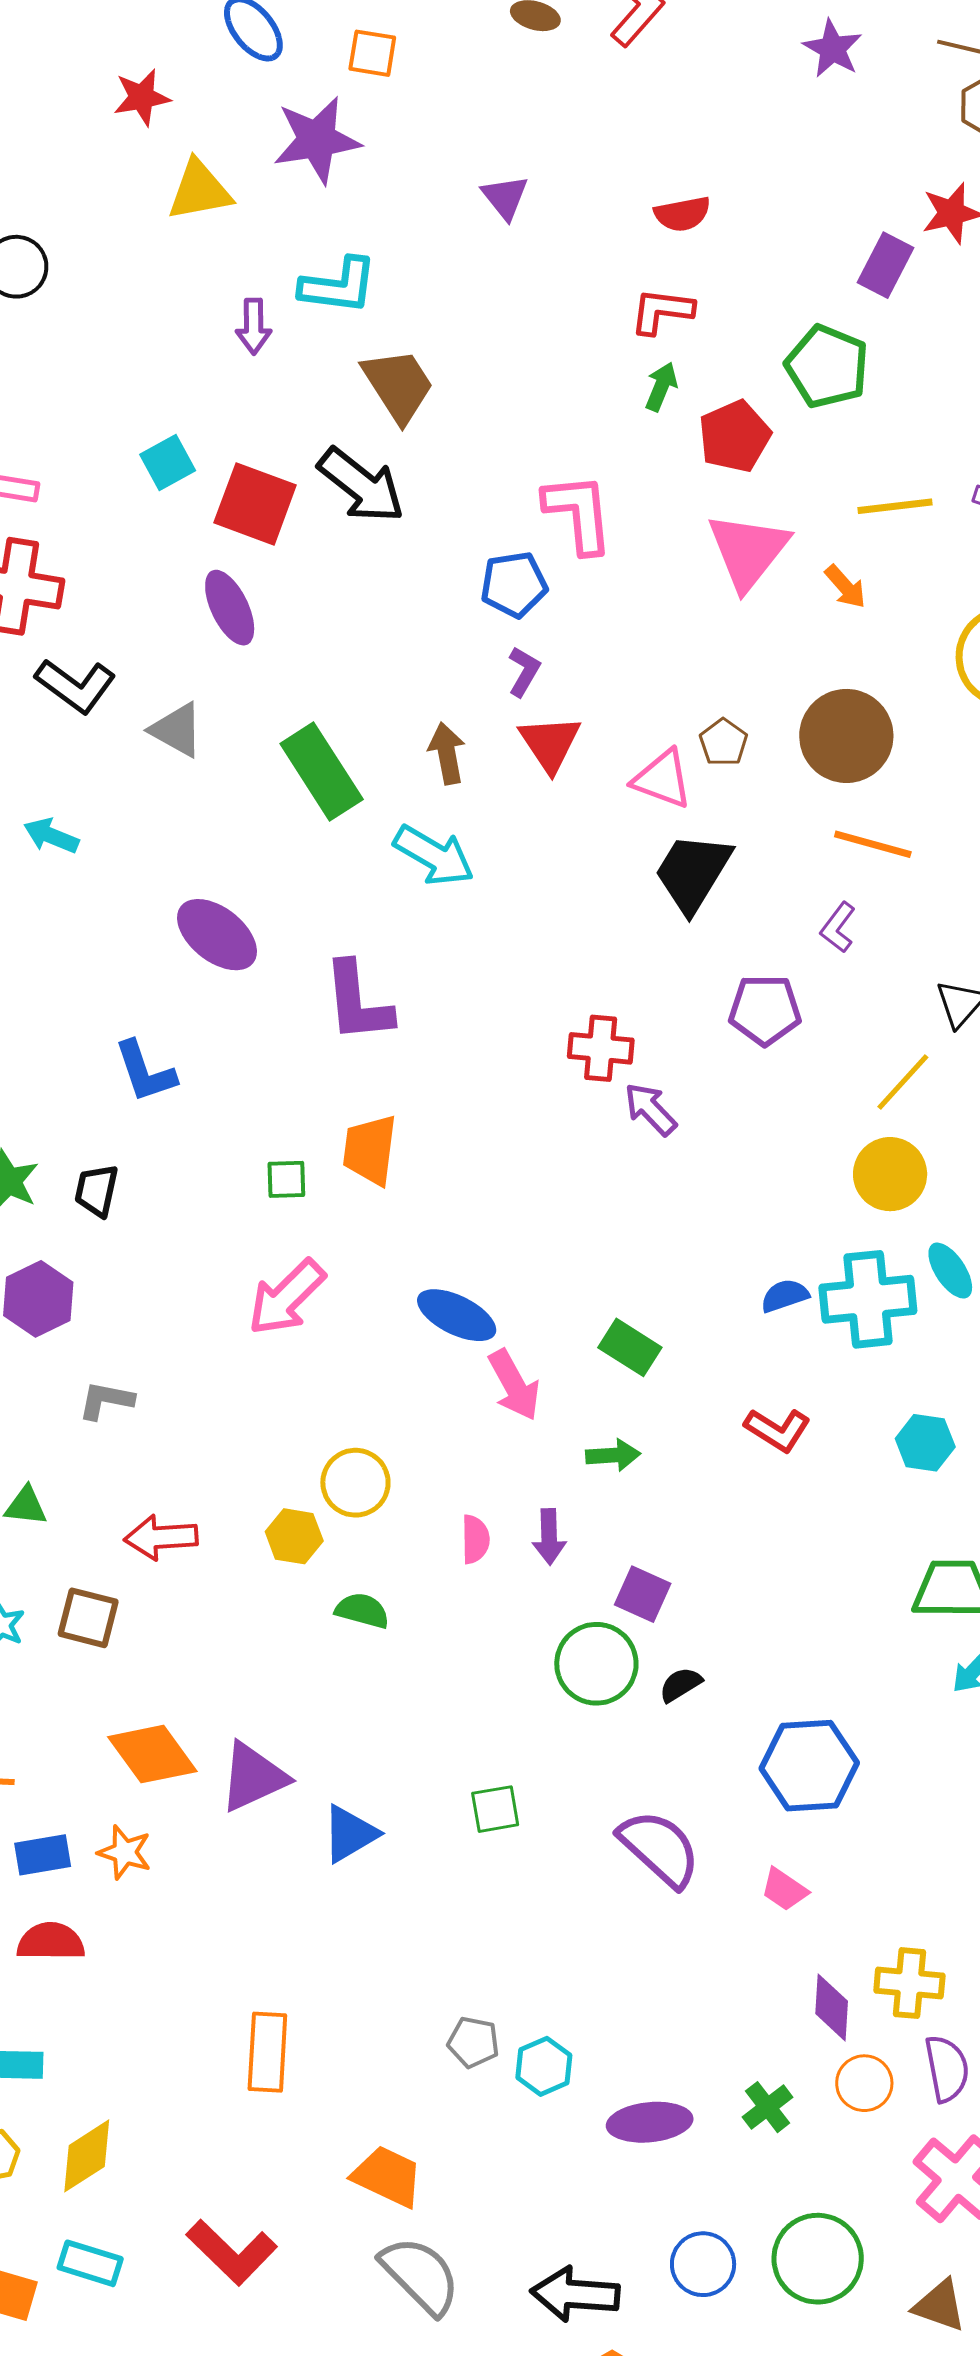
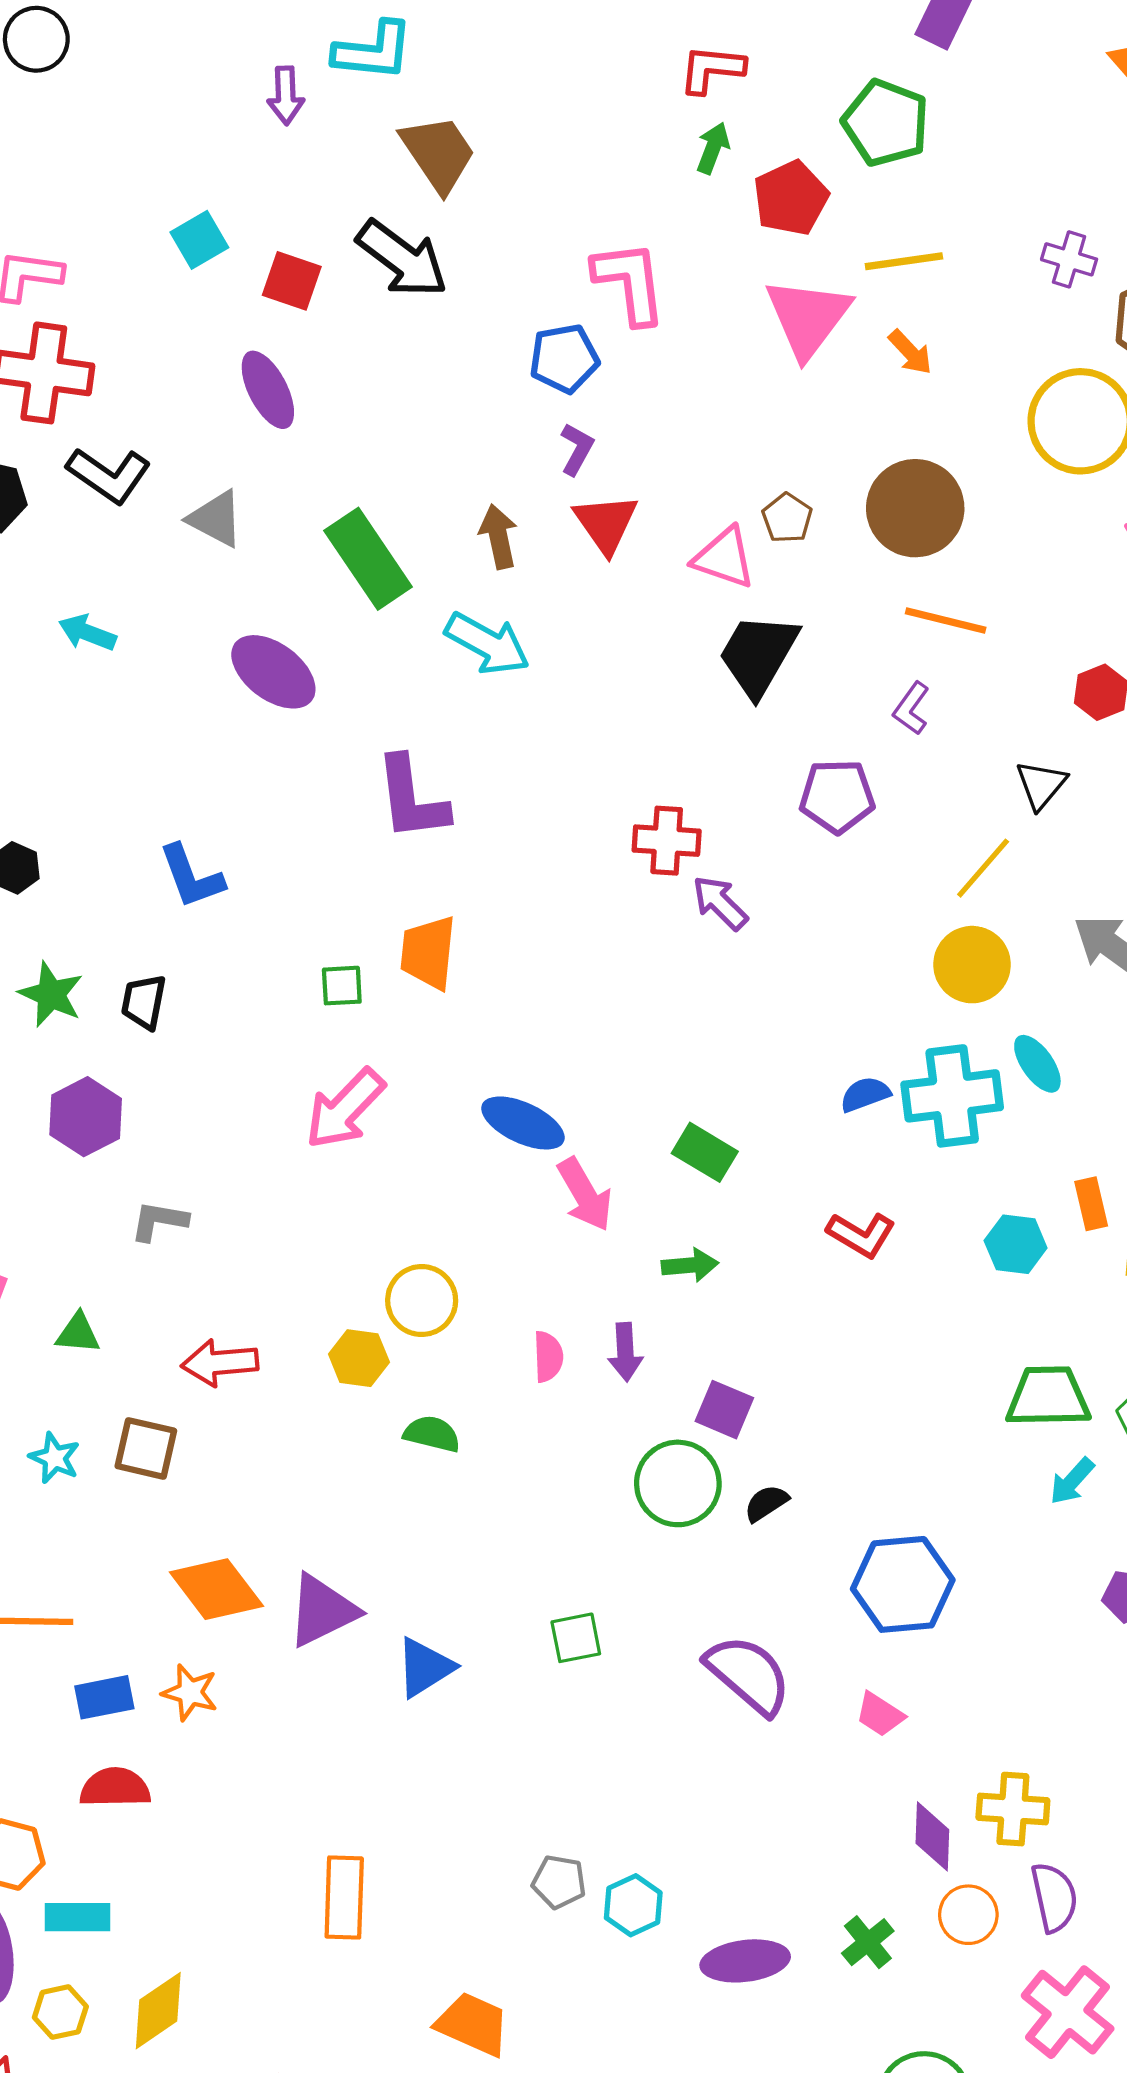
red square: (255, 504) -> (292, 281), size x0.7
yellow line: (895, 506) -> (904, 261), moved
purple ellipse: (217, 935) -> (273, 672), moved

